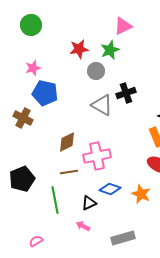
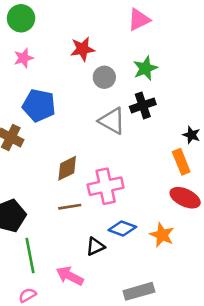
green star: (110, 50) -> (145, 68), moved
pink star: (33, 68) -> (24, 58), moved
green line: (55, 200) -> (30, 255), moved
pink arrow: (83, 226) -> (70, 276), moved, size x1.5

